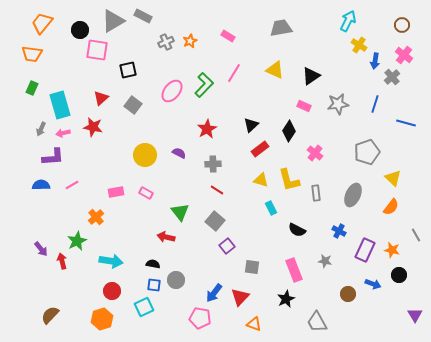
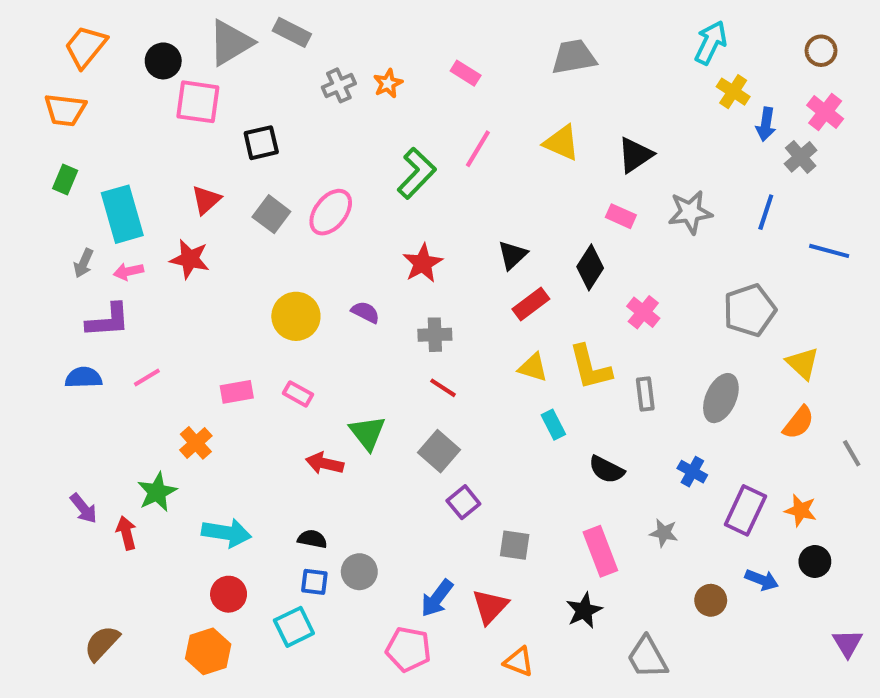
pink ellipse: (172, 91) -> (331, 212), moved
gray line: (416, 235) -> (852, 453), moved
red arrow: (166, 237) -> (325, 463), moved

